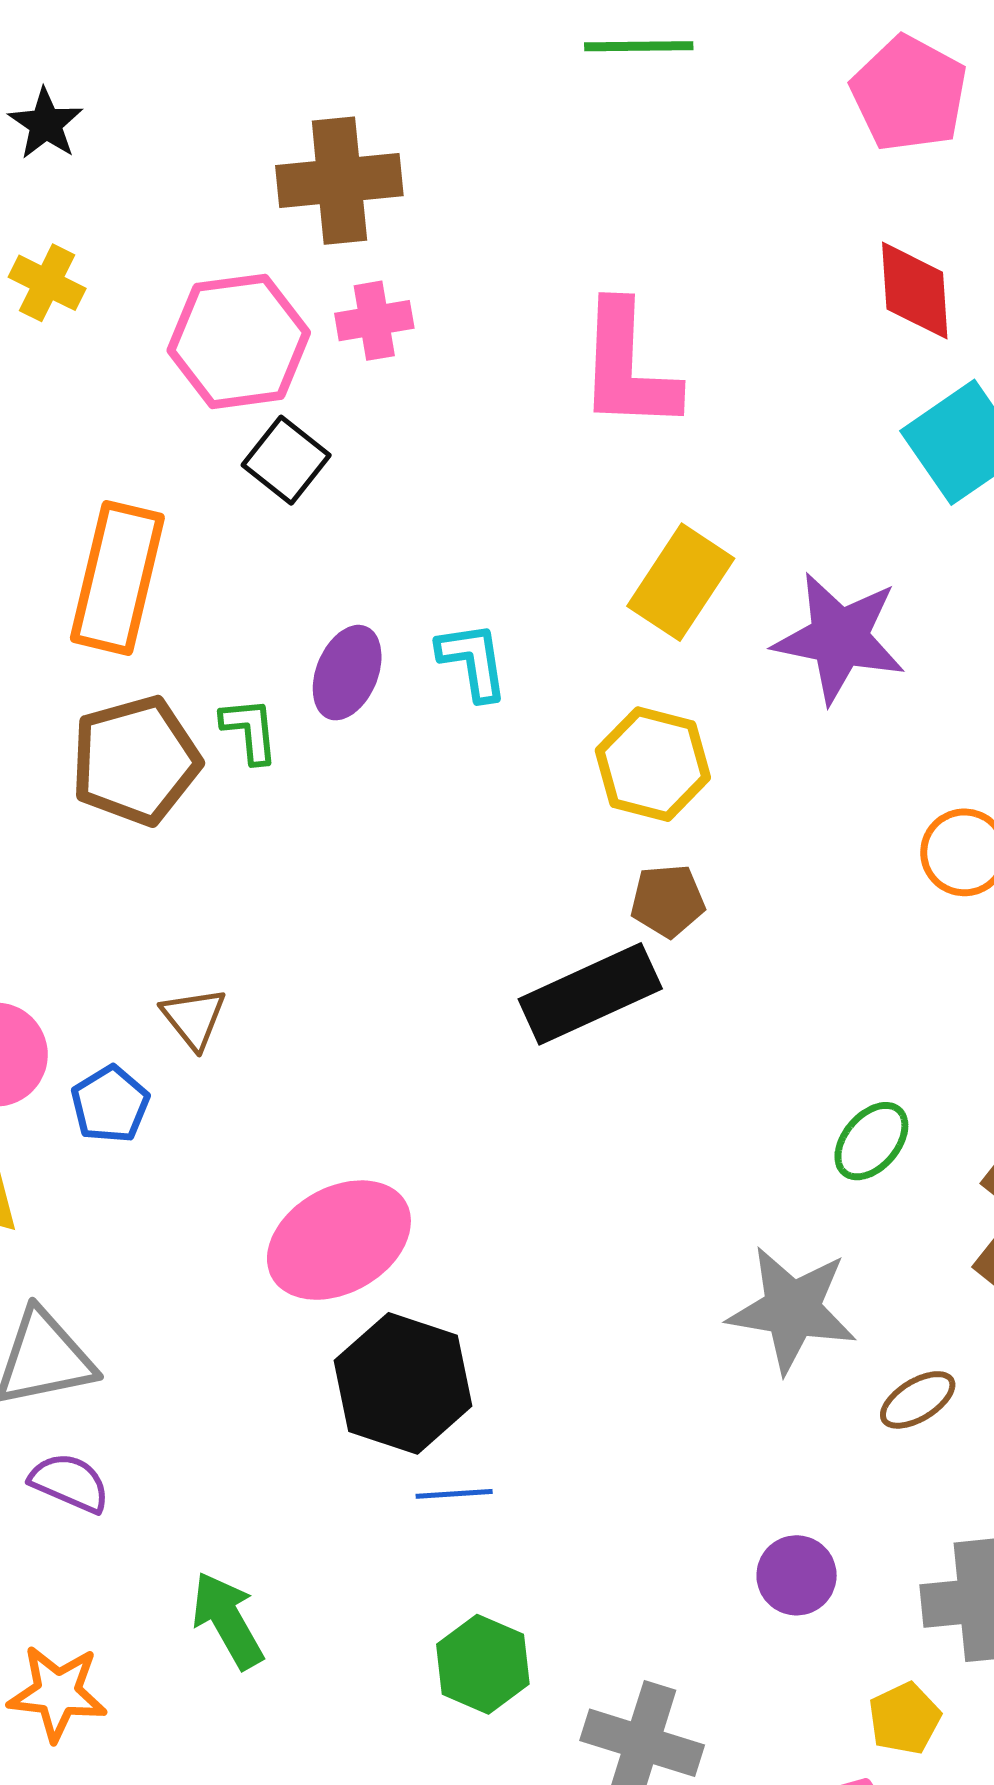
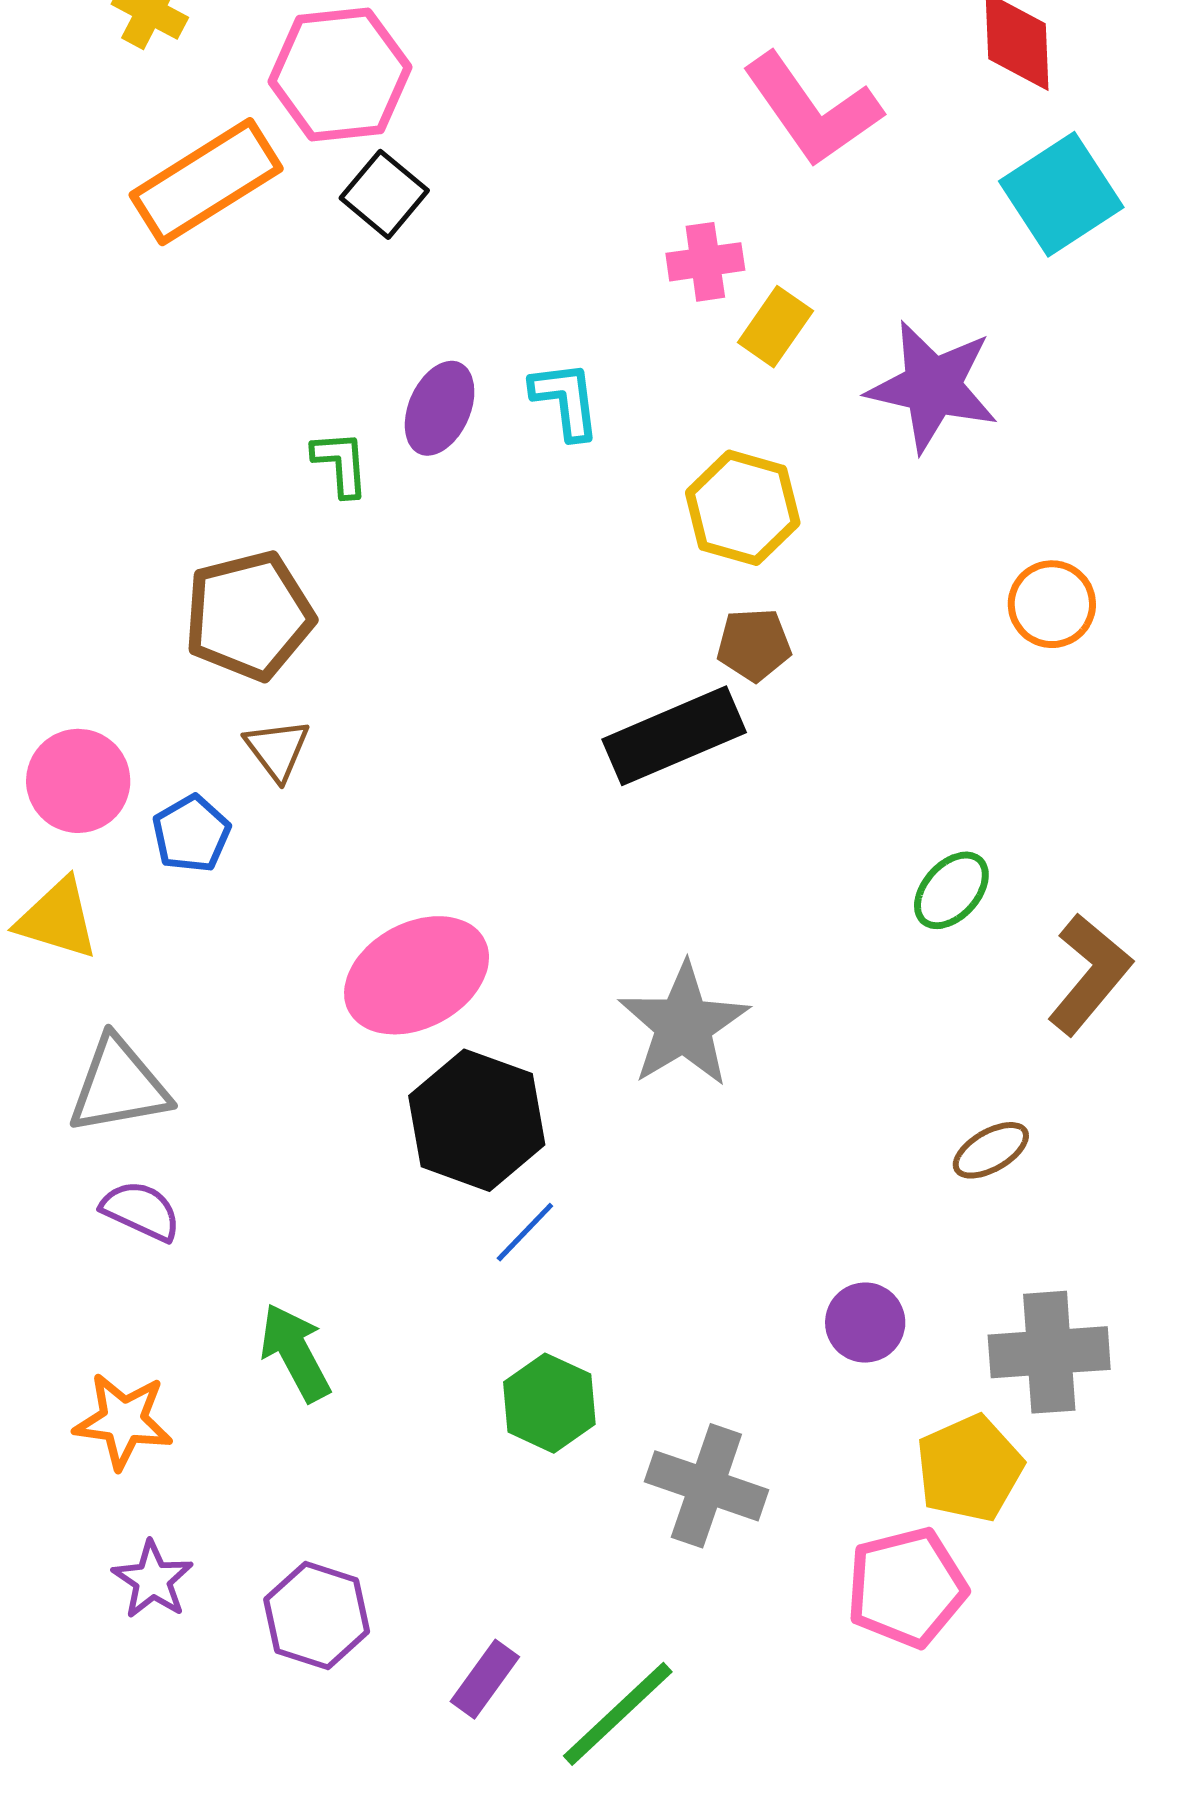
pink cross: (374, 321) -> (705, 262), moved
pink L-shape: (628, 367) -> (812, 110), moved, turned -39
orange rectangle: (117, 578) -> (206, 182), moved, turned 43
yellow rectangle: (681, 582) -> (775, 327), size x0.7
brown pentagon: (135, 761) -> (249, 616), moved
gray star: (792, 1309) -> (684, 1025), moved, turned 30
blue line: (454, 1494) -> (525, 1232), turned -44
yellow pentagon: (905, 1718) -> (969, 1468), size x1.5

